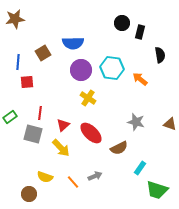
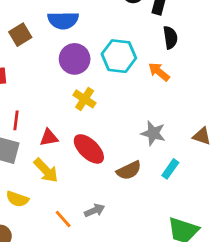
black semicircle: (160, 55) -> (170, 37), moved
red triangle: (63, 125) -> (49, 138), turned 32
cyan rectangle: (140, 168) -> (170, 169), moved
yellow semicircle: (45, 177) -> (17, 199), moved

